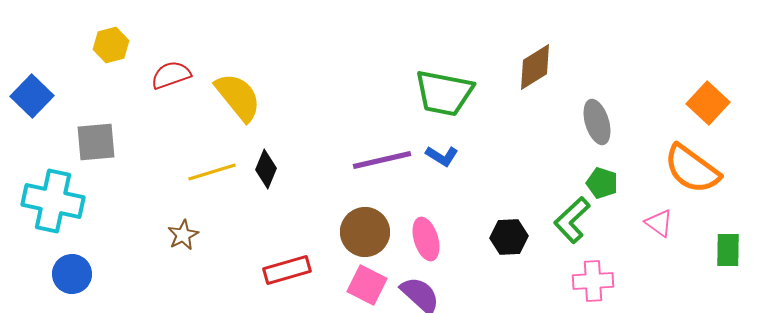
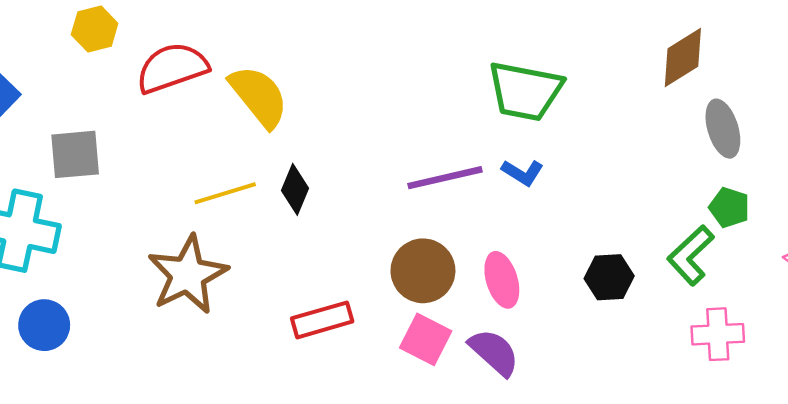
brown diamond: (535, 67) -> (683, 57), moved
red semicircle: (171, 75) -> (172, 68), size x1.4
brown star: (183, 235) -> (188, 275), size x2.0

